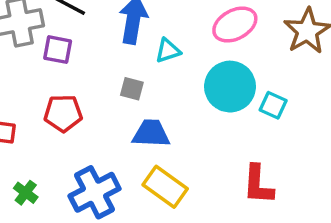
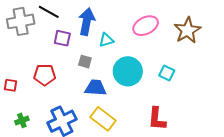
purple square: (58, 50) -> (62, 38), moved
cyan circle: (230, 87) -> (128, 71), moved
green cross: (26, 193) -> (22, 120), turned 32

